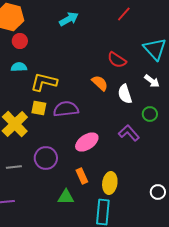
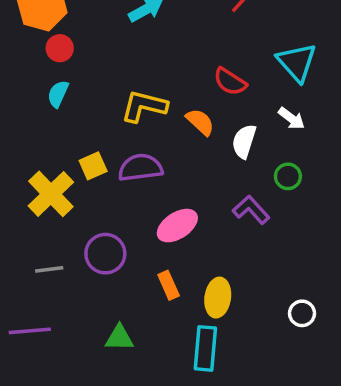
cyan semicircle: (19, 67) -> (58, 94), turned -63
yellow L-shape: (44, 82) -> (144, 106), moved
white semicircle: (125, 94) -> (244, 141), turned 36
yellow square: (39, 108) -> (93, 166), turned -35
green triangle: (66, 197) -> (119, 338), moved

